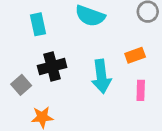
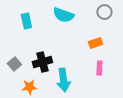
black cross: (52, 66) -> (42, 62), moved
cyan arrow: (101, 76) -> (63, 80), moved

